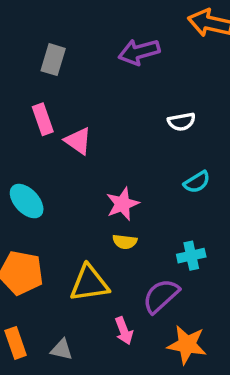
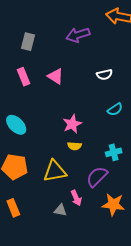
pink triangle: (78, 141) -> (55, 76), moved
gray triangle: (62, 349) -> (60, 210), moved

